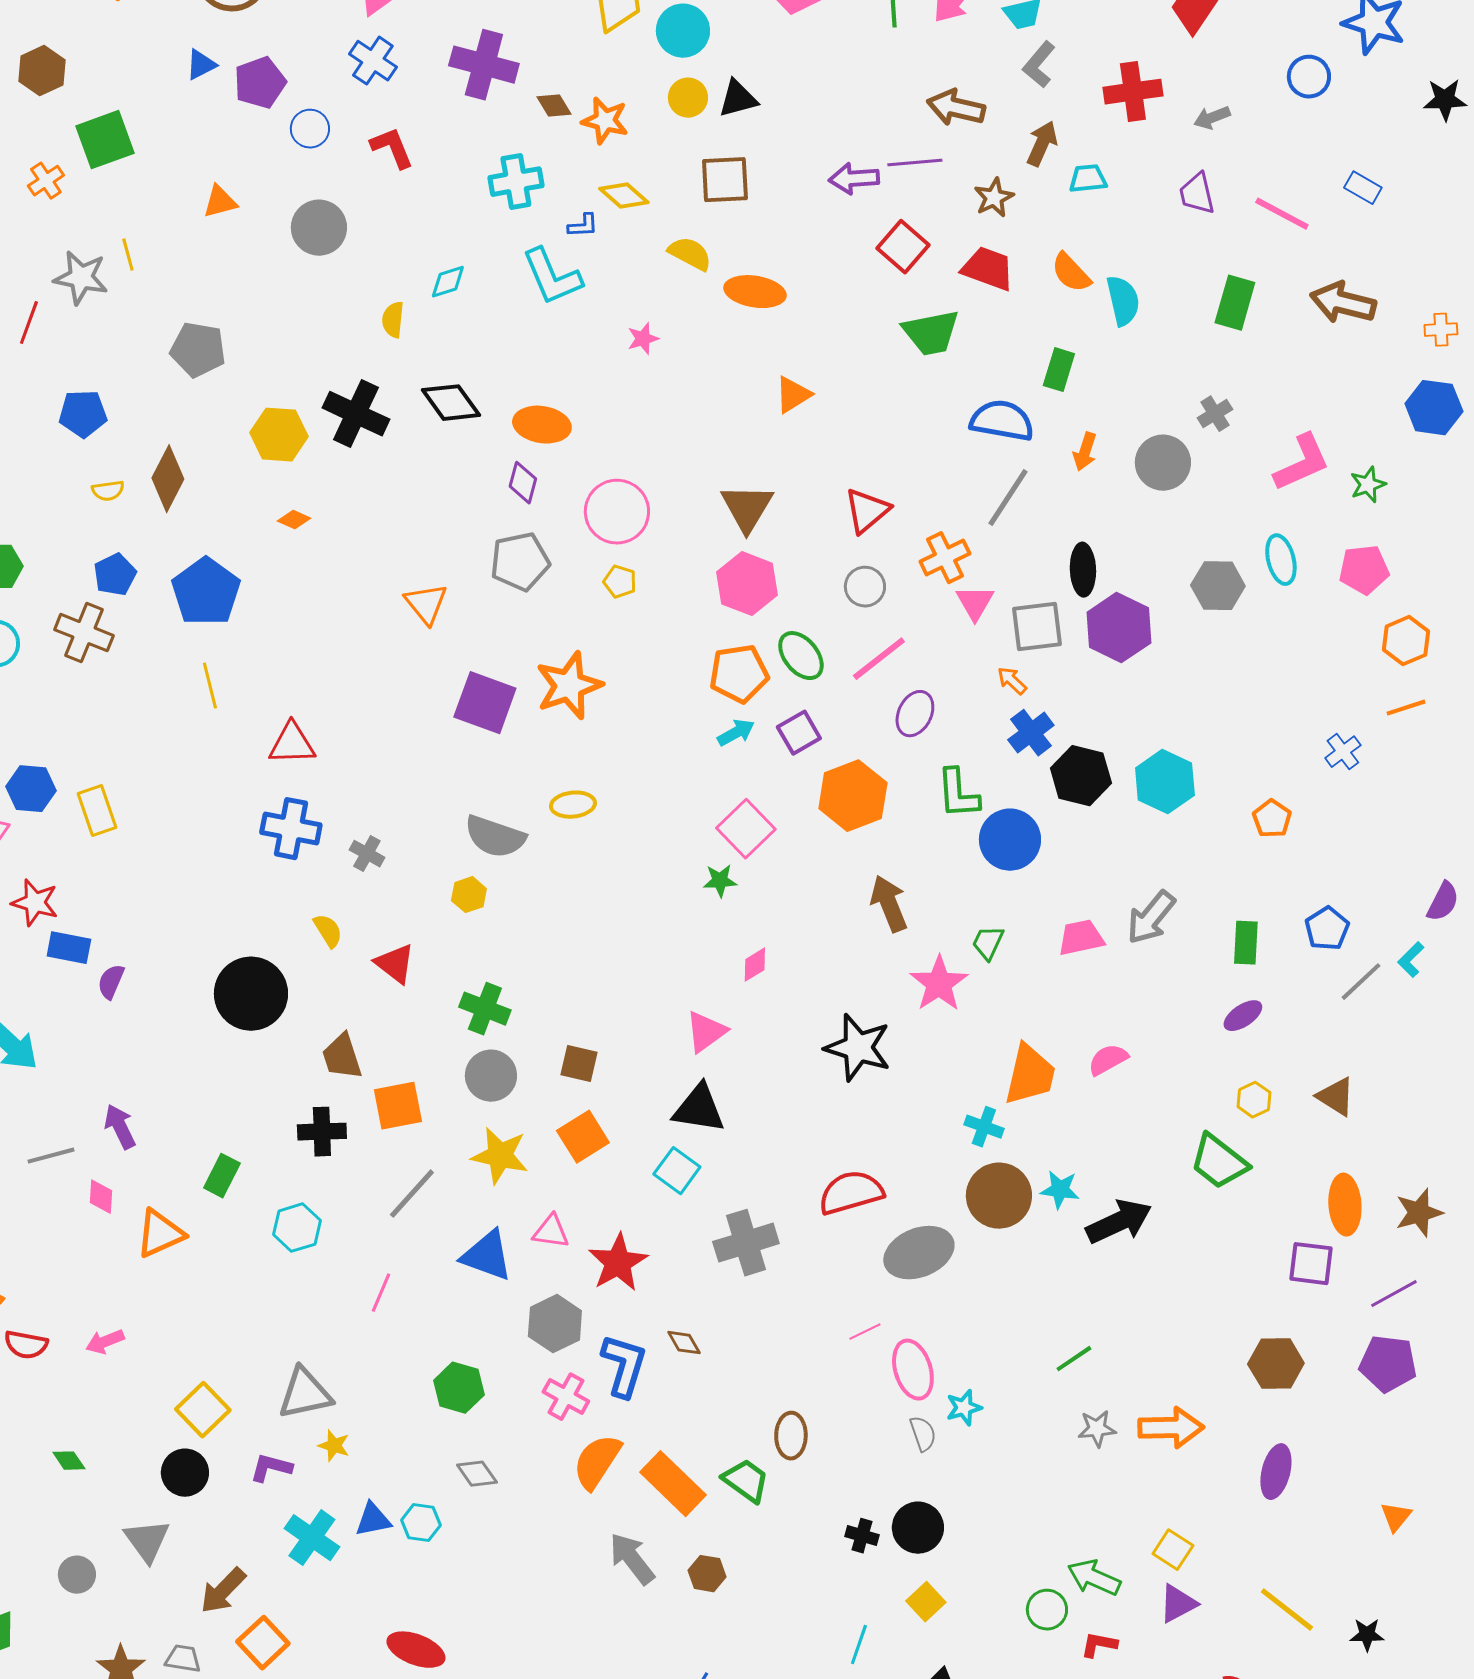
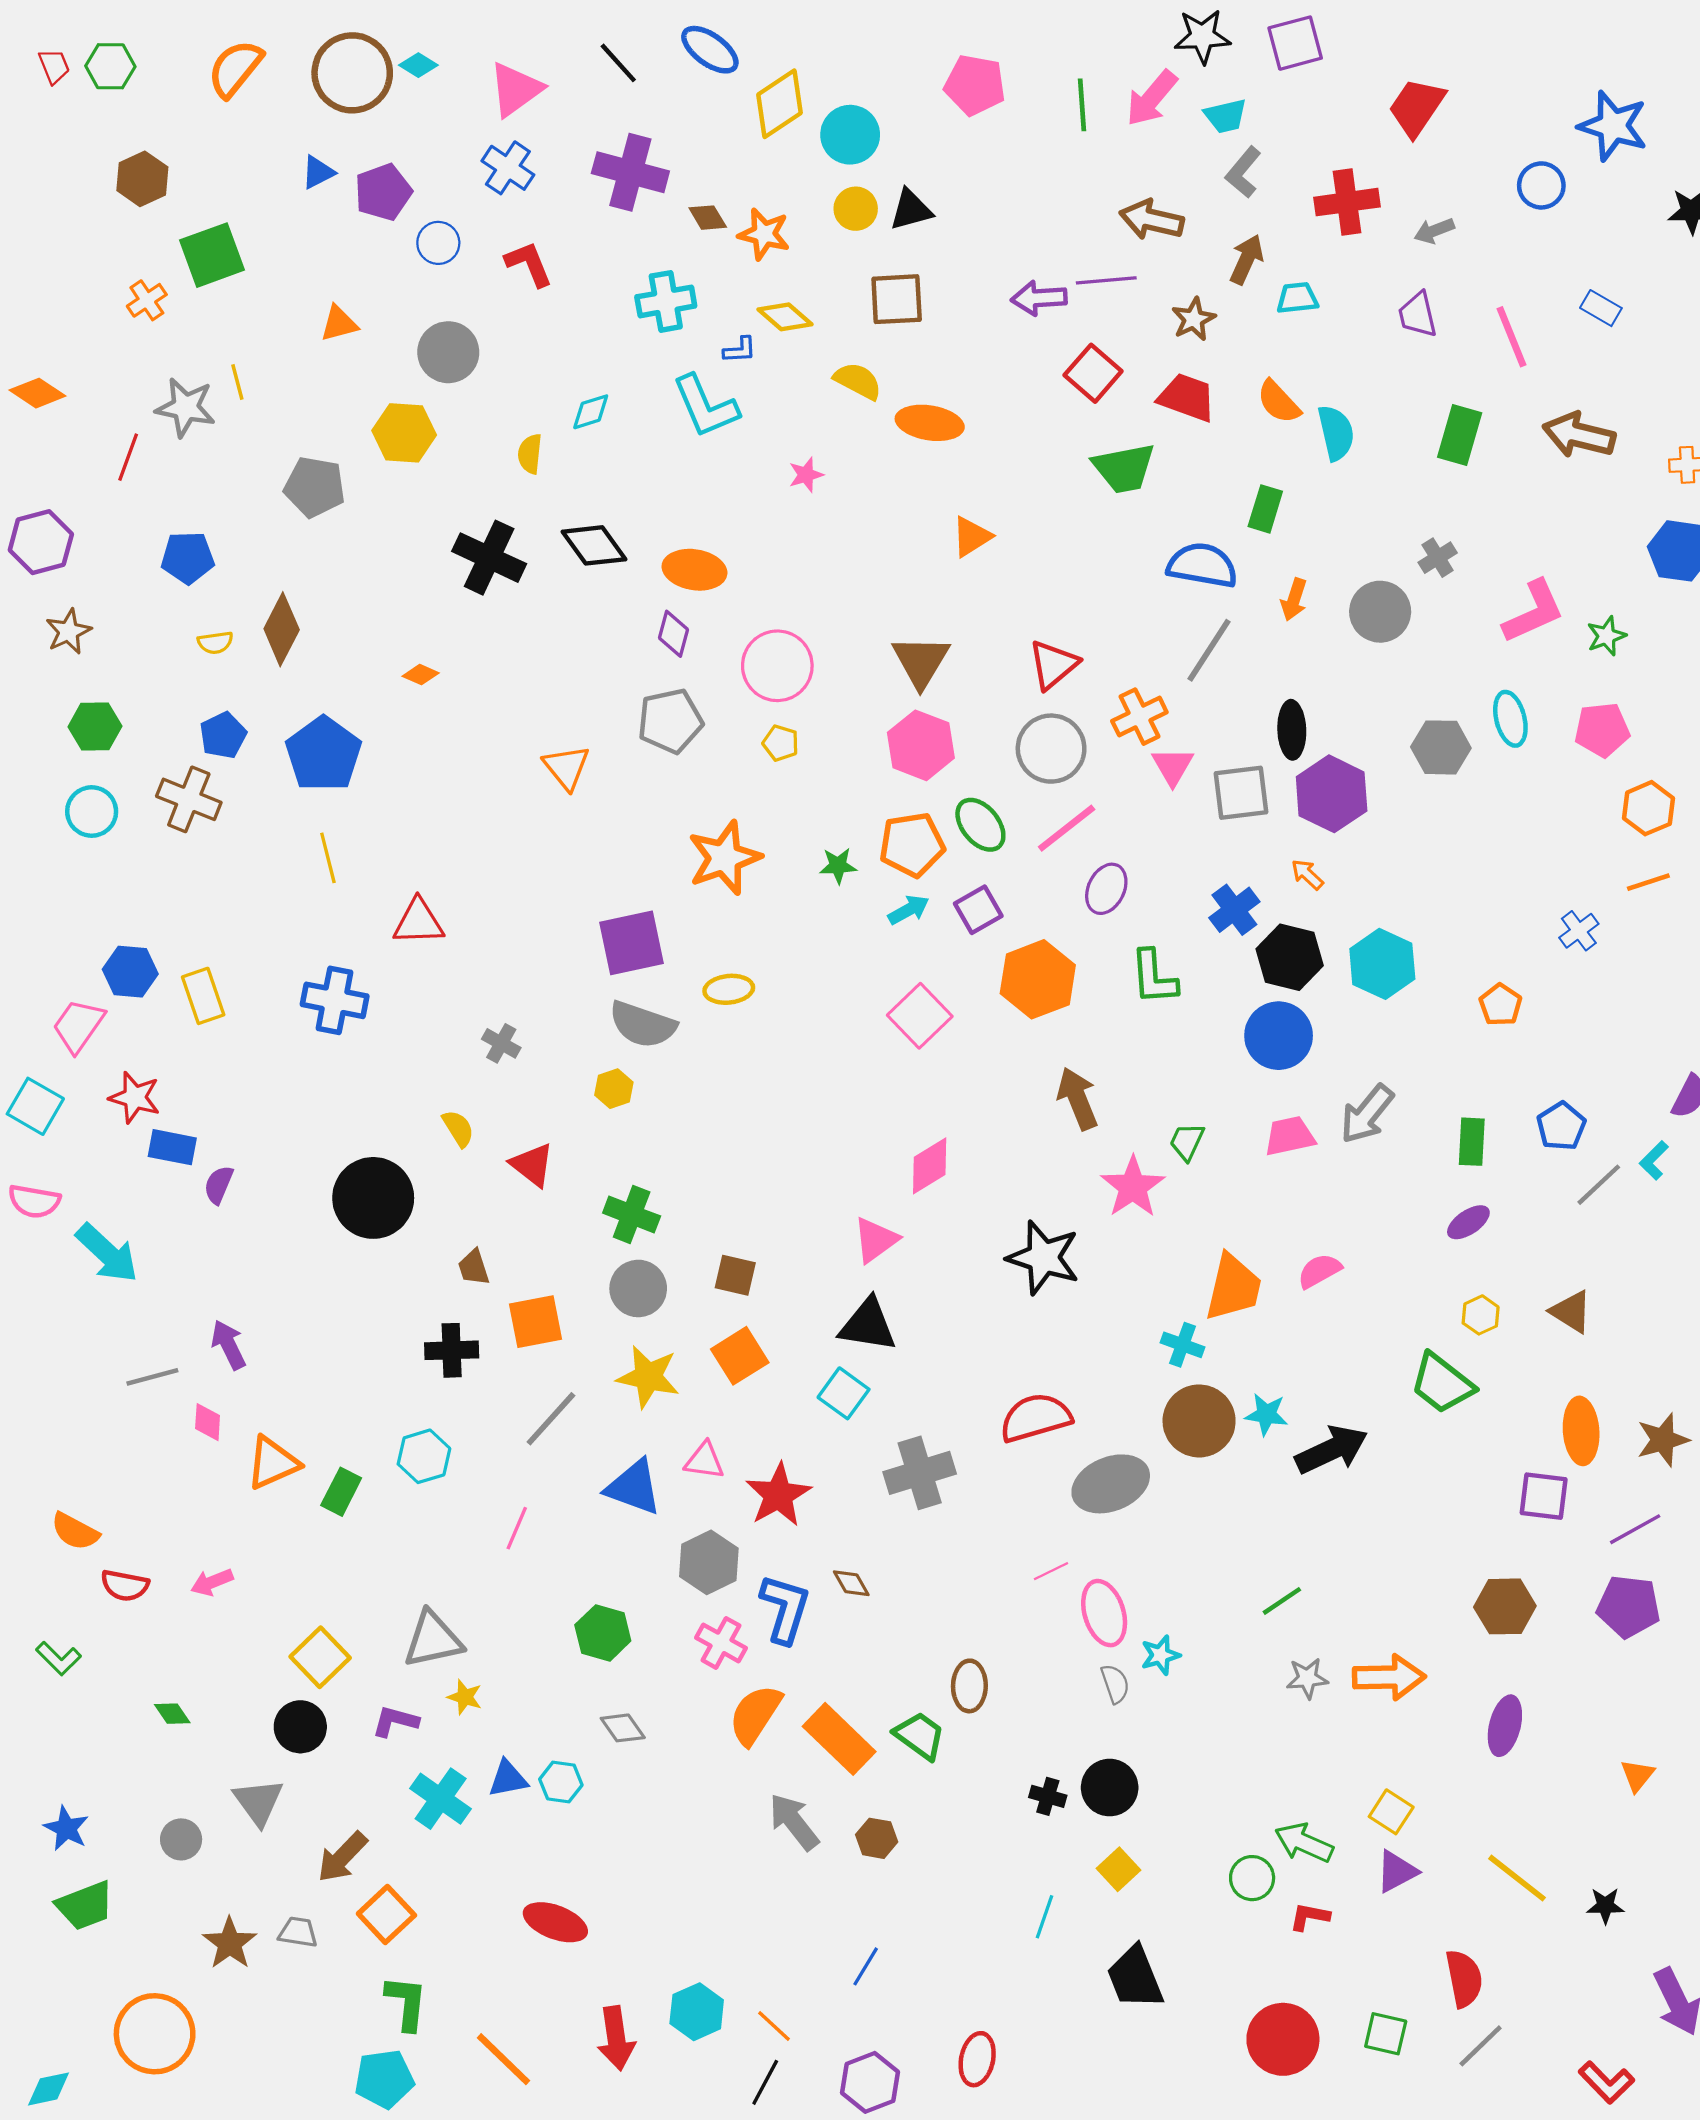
pink line: (1282, 214) -> (1512, 337), turned 40
yellow hexagon: (279, 435) -> (404, 433), moved
gray circle: (865, 587) -> (1051, 749), size x1.5
orange arrow: (1012, 681) -> (1307, 874), moved
purple square: (485, 703) -> (632, 943), moved, turned -32
blue cross: (291, 829) -> (335, 1000), moved
blue circle: (1010, 840) -> (1279, 1036), moved
green star: (720, 881) -> (838, 866), moved
pink diamond: (755, 965) -> (930, 1166), size x1.5
brown trapezoid: (342, 1057) -> (474, 1268), size x0.7
green rectangle: (222, 1176) -> (341, 1492), moved

